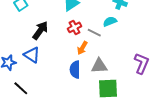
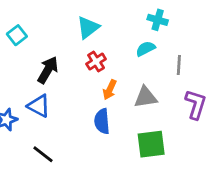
gray line: (94, 33) -> (179, 65), moved, turned 72
gray triangle: (99, 66) -> (146, 97), moved
black line: (21, 88) -> (43, 154), moved

